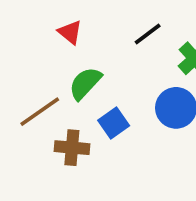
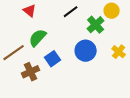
brown cross: (72, 148) -> (31, 72), turned -30

